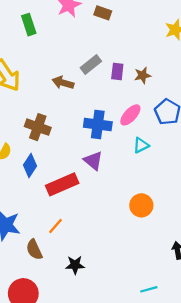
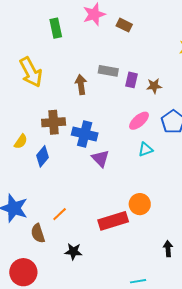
gray rectangle: (91, 65) -> (108, 71), turned 42
brown arrow: (63, 83) -> (81, 85), turned 60
blue cross: (98, 124) -> (85, 134), moved
brown cross: (38, 127) -> (54, 122), turned -30
red rectangle: (62, 184) -> (113, 221), moved

